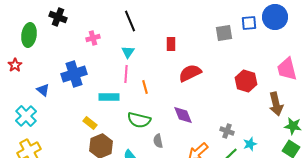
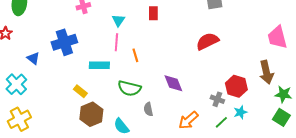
red rectangle: (171, 44) -> (153, 13), moved
red semicircle: (190, 73) -> (207, 41), moved
red hexagon: (246, 81) -> (236, 86), moved

